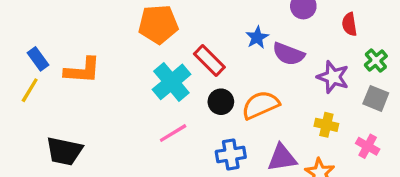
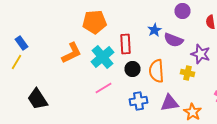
red rectangle: (209, 61) -> (126, 44), turned 42
orange L-shape: (82, 70) -> (72, 53), moved, turned -30
orange semicircle: (260, 105) -> (156, 71), turned -70
yellow cross: (326, 125) -> (188, 73), moved
black trapezoid: (64, 151) -> (38, 99), turned 45

